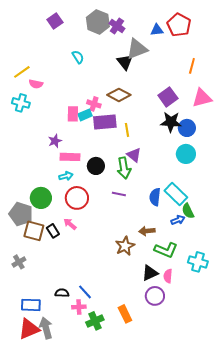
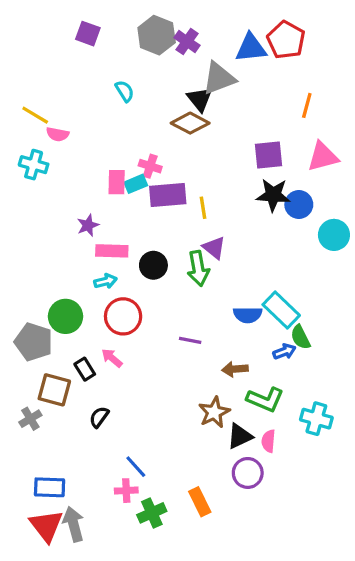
purple square: (55, 21) -> (88, 34), turned -35
blue triangle: (157, 30) -> (251, 48), size x1.5
yellow line: (22, 72) -> (35, 115), turned 66
brown diamond: (119, 95) -> (190, 123), moved
purple square: (168, 97) -> (268, 155), turned 30
cyan circle: (186, 154) -> (334, 235), moved
purple line: (119, 194) -> (190, 340), moved
blue semicircle: (155, 197) -> (248, 315), turned -96
brown square: (34, 231) -> (54, 390), moved
brown star: (125, 246) -> (214, 412), moved
black semicircle: (62, 293) -> (99, 417), moved, turned -56
red triangle: (29, 329) -> (46, 526), turned -45

